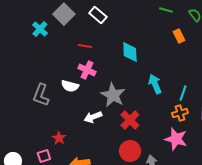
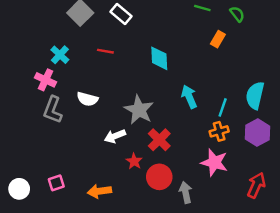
cyan cross: (40, 29) -> (60, 55), moved
orange rectangle: (179, 36) -> (218, 39), turned 56
pink cross: (87, 70) -> (46, 80), moved
red star: (59, 138) -> (134, 161), moved

